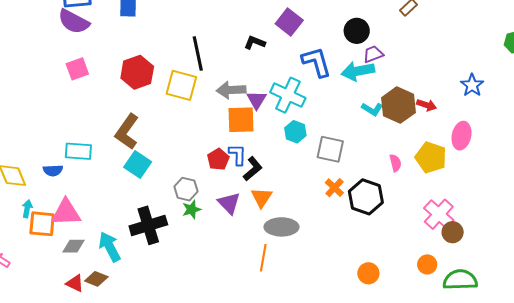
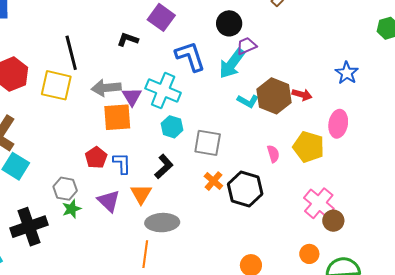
cyan arrow: (358, 71) -> (232, 64), turned -40
blue L-shape: (238, 155) -> (122, 163), moved
black L-shape: (253, 169) -> (164, 167), moved

